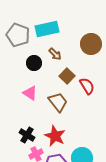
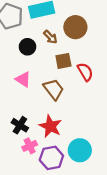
brown circle: (91, 44) -> (75, 27), moved
brown square: (67, 76) -> (63, 61), turned 35

